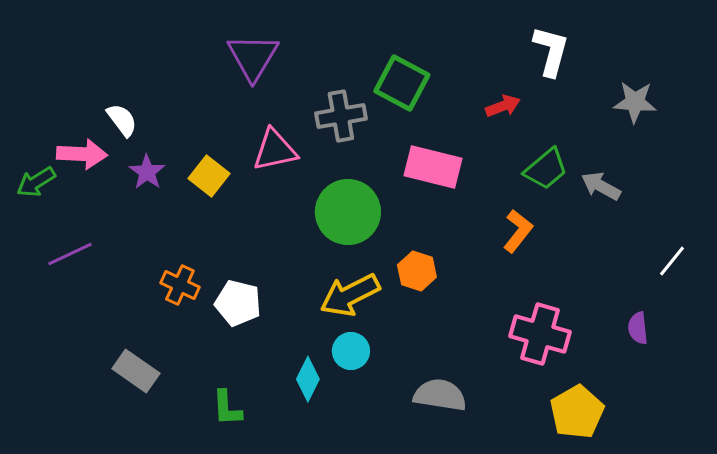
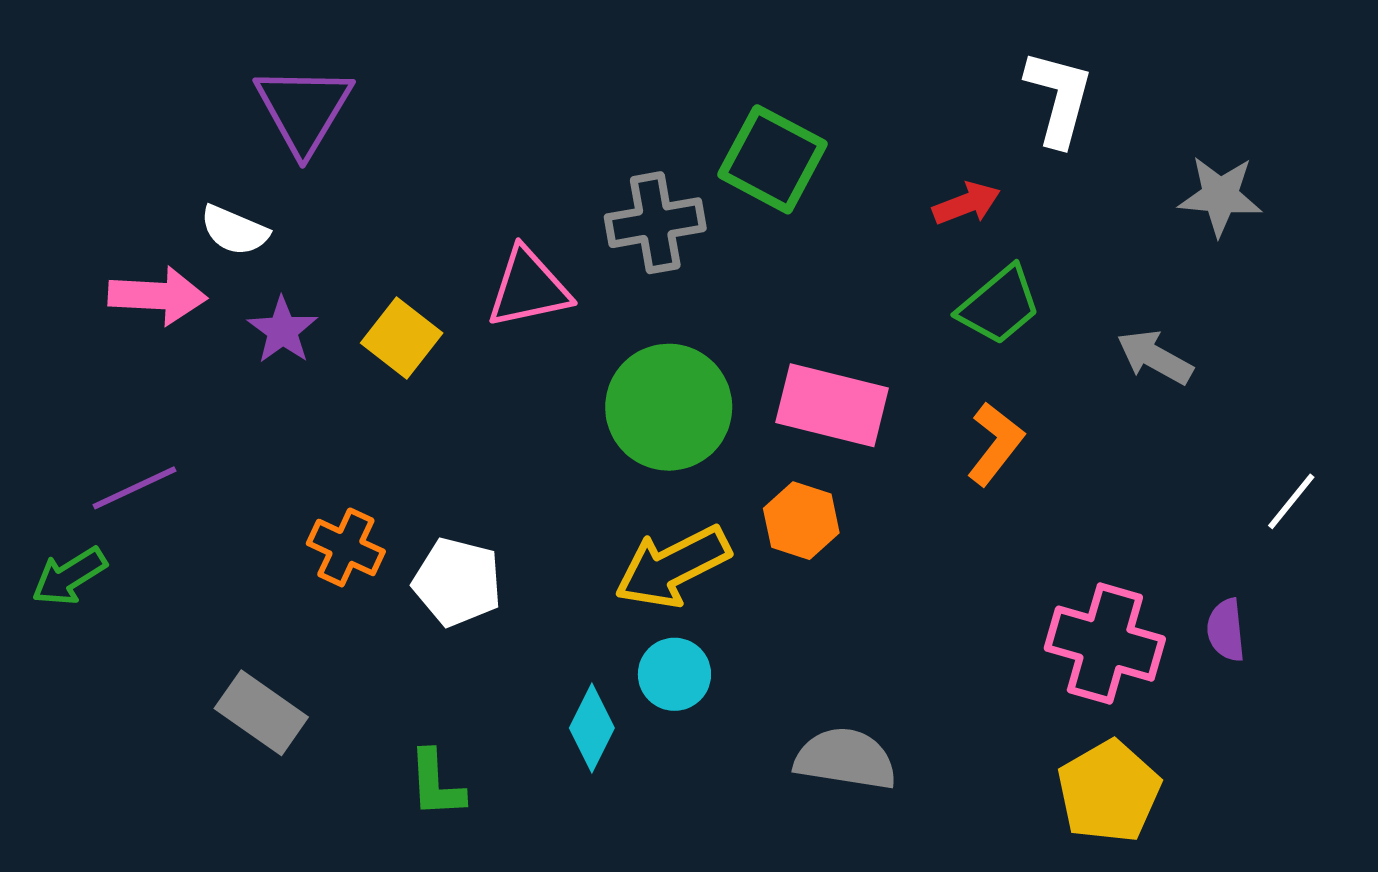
purple triangle: (253, 57) -> (304, 109), moved
white semicircle: (122, 120) -> (234, 230), turned 150
pink rectangle: (433, 167) -> (832, 405), moved
green trapezoid: (546, 169) -> (999, 305), moved
green arrow: (36, 182) -> (69, 576), moved
pink cross: (540, 334) -> (1105, 644), moved

